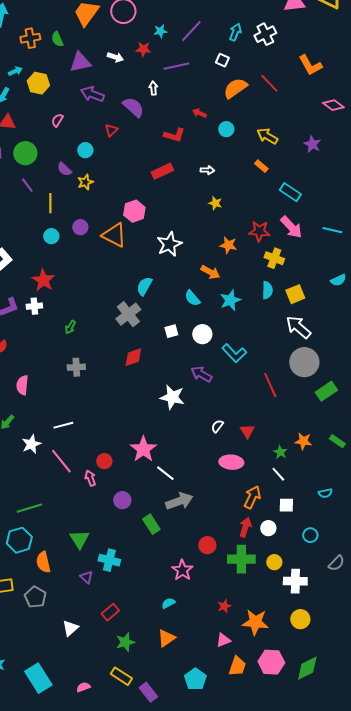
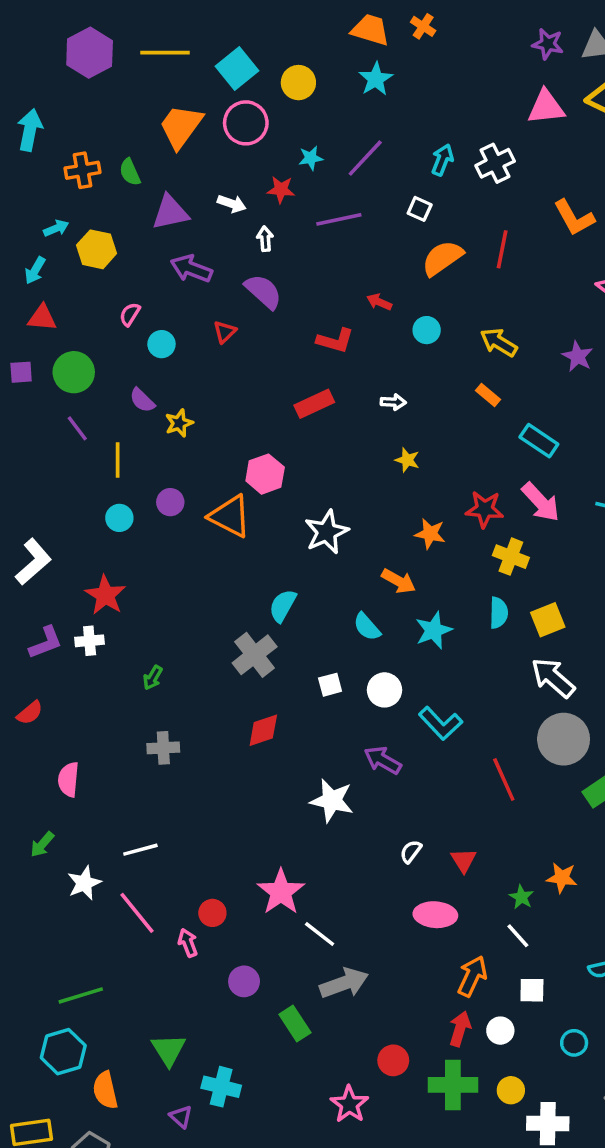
red line: (269, 83) -> (502, 249), turned 55
white arrow: (153, 88) -> (265, 239), moved
cyan circle: (85, 150) -> (162, 344), moved

